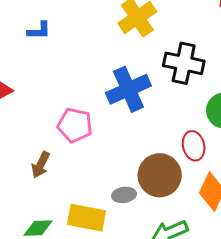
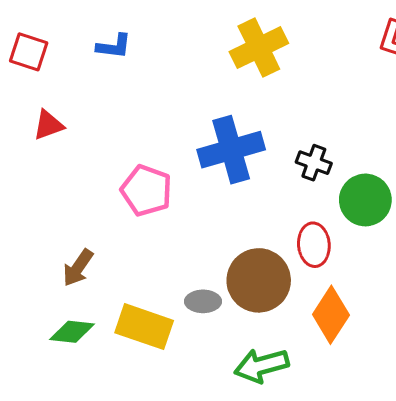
black cross: (184, 63) -> (314, 163), moved, size x0.6
brown arrow: (41, 165) -> (78, 268), moved

